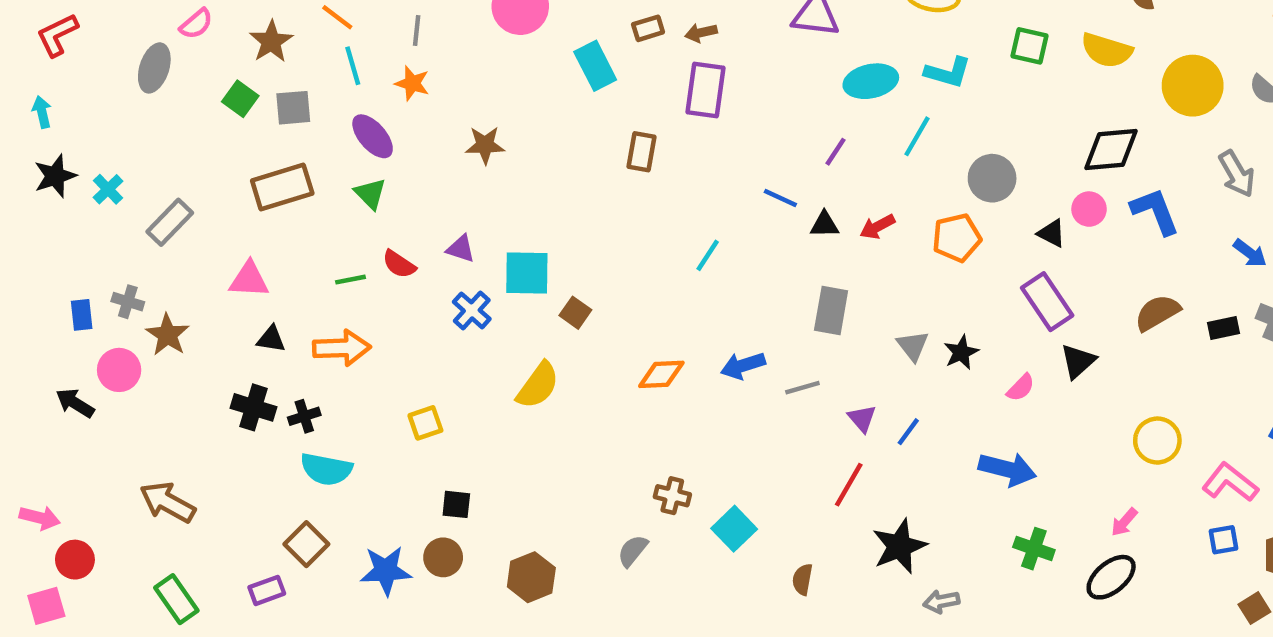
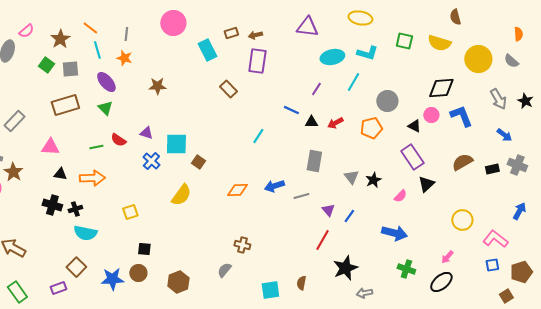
brown rectangle: (642, 152) -> (228, 89), turned -54
cyan square: (734, 529) -> (270, 290), moved, turned 36

